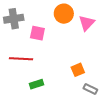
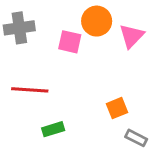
pink square: (37, 33) -> (70, 42), moved

